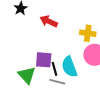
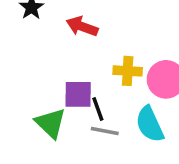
yellow cross: (88, 33) -> (128, 71), moved
cyan semicircle: (69, 67) -> (150, 124), moved

